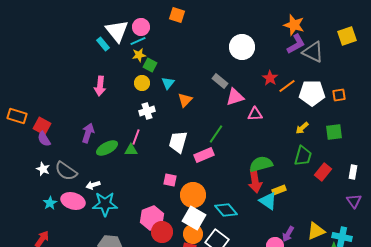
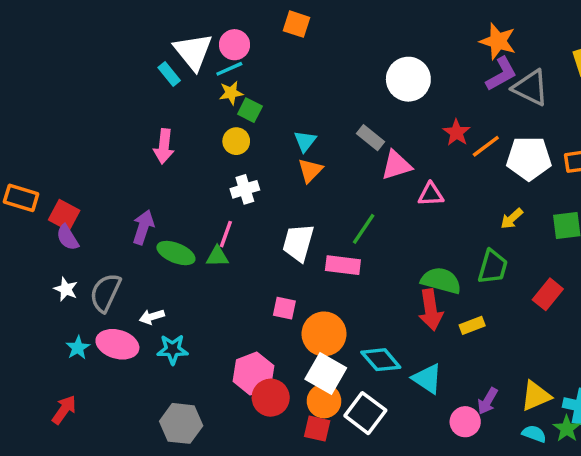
cyan triangle: (168, 83) -> (305, 141), moved
green ellipse: (107, 148) -> (176, 253), turned 50
pink rectangle: (204, 155) -> (343, 265), turned 30
green trapezoid: (303, 156) -> (493, 267), moved
green semicircle: (261, 164) -> (441, 281), turned 30
gray semicircle: (66, 171) -> (105, 293), turned 80
cyan triangle: (268, 201) -> (427, 379), moved
cyan star: (105, 204) -> (173, 349), size x0.7

